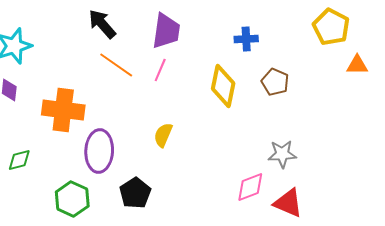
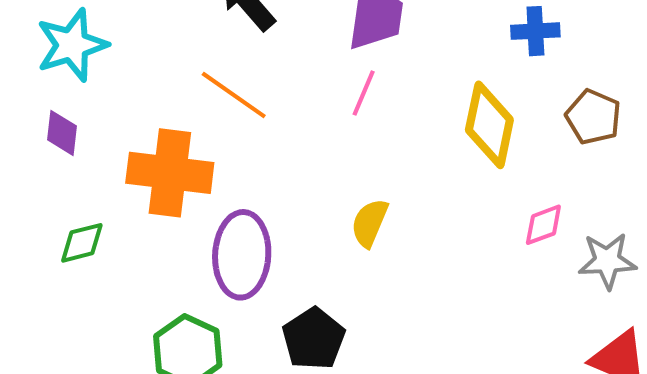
orange line: (116, 65) -> (234, 95), moved
green diamond: (19, 160) -> (82, 243), moved
pink diamond: (250, 187) -> (543, 225), moved, size x0.7

